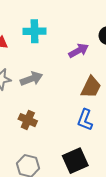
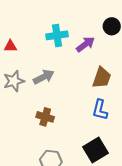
cyan cross: (35, 31) -> (57, 35), moved

